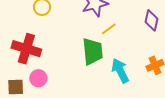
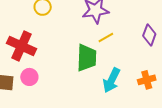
cyan arrow: (120, 71) -> (111, 80), turned -135

